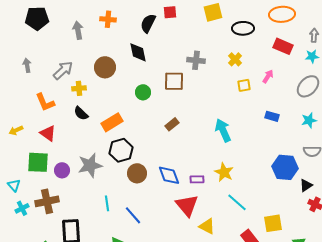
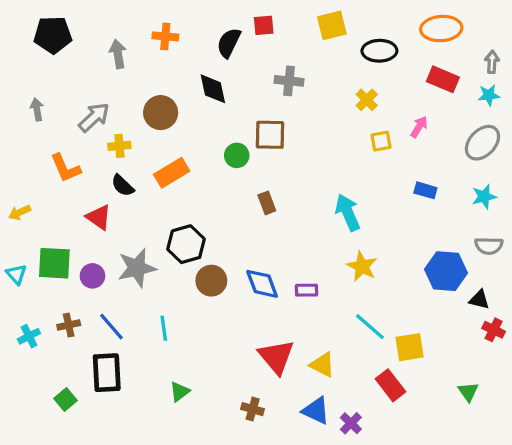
gray cross: (196, 60) -> (289, 81), moved
green circle: (143, 92) -> (237, 155), moved
orange rectangle: (112, 122) -> (172, 173), moved
brown rectangle: (172, 124) -> (267, 203), turned -72
red triangle: (48, 133) -> (99, 217), moved
yellow star: (224, 172) -> (362, 266), moved
cyan triangle: (14, 185) -> (16, 274), moved
black triangle: (306, 185) -> (479, 300), turned 48
brown cross: (47, 201) -> (69, 325), size x0.6
red triangle: (187, 205) -> (276, 357), moved
blue line: (133, 215) -> (111, 327), moved
yellow square: (273, 223) -> (410, 347), moved

